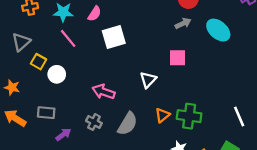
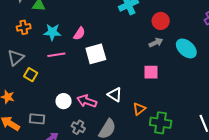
pink line: (68, 38) -> (56, 55), turned -60
white circle: (57, 74) -> (64, 101), moved
white triangle: (148, 80) -> (115, 95), moved, turned -42
orange triangle: (162, 115) -> (139, 109), moved

